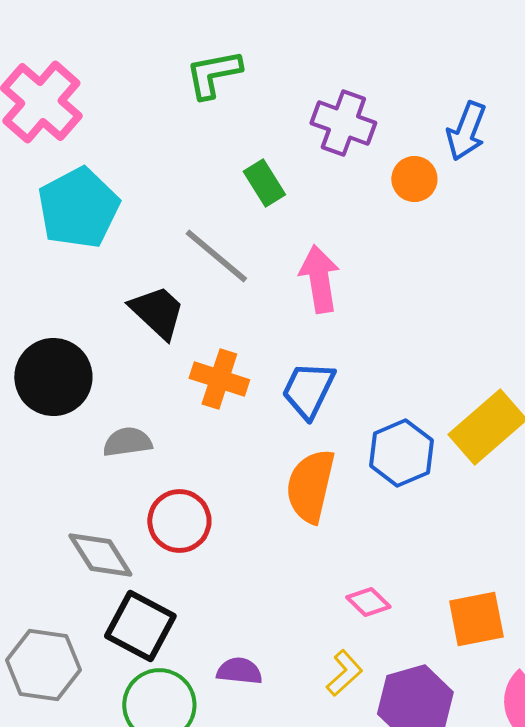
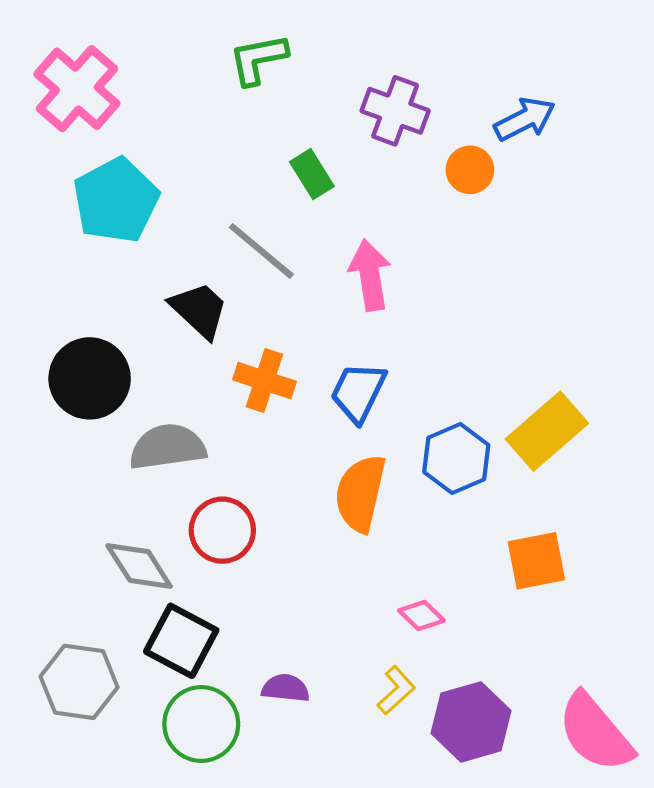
blue arrow: (466, 131) -> (525, 119), turned -138
gray semicircle: (127, 442) -> (168, 447), size x1.5
orange square: (476, 619) -> (536, 561), moved

